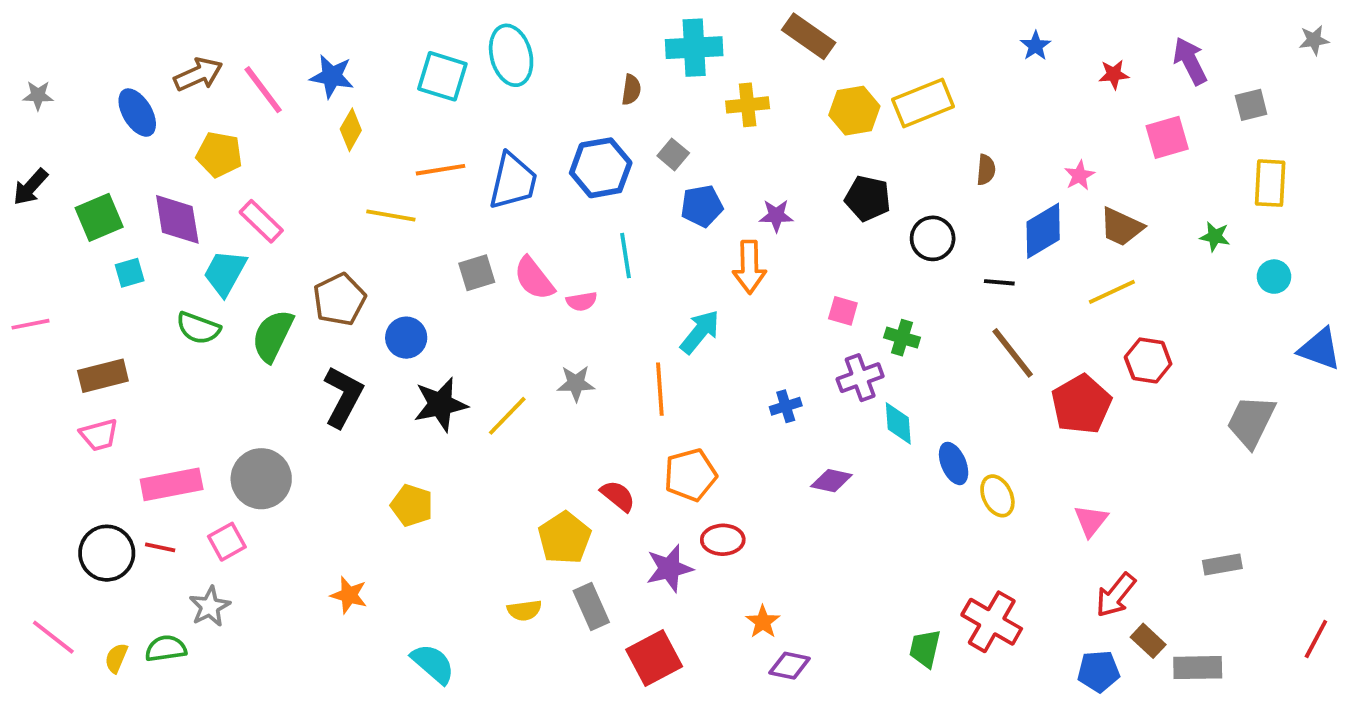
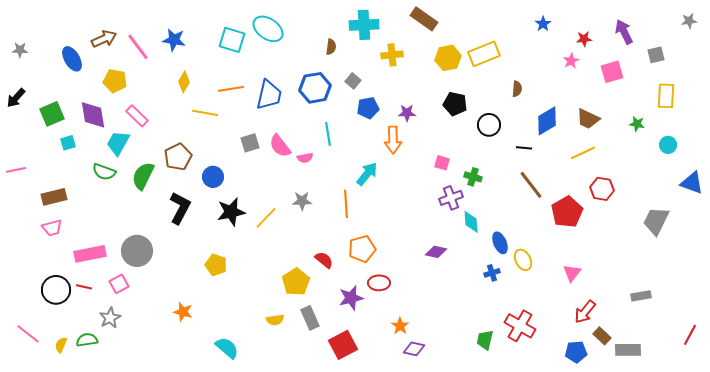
cyan ellipse: (511, 55) -> (268, 29), turned -40
yellow diamond: (351, 130) -> (184, 82), moved
pink star: (1079, 175) -> (571, 61), moved
blue cross: (786, 406) -> (492, 273), moved

